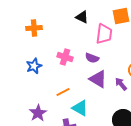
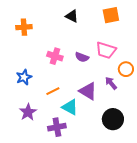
pink trapezoid: (104, 34) -> (106, 50), moved, turned 100
blue star: (34, 66) -> (24, 77), moved
purple triangle: (98, 79) -> (88, 91), moved

